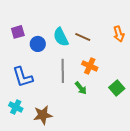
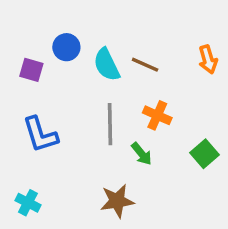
purple square: (18, 32) -> (31, 70), moved, turned 32
blue circle: (38, 44) -> (66, 47), moved
cyan cross: (16, 107) -> (28, 203), moved
brown star: (43, 115) -> (117, 201), moved

